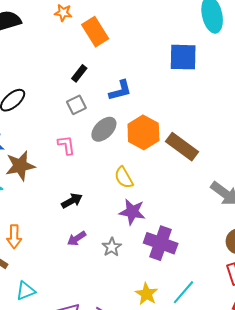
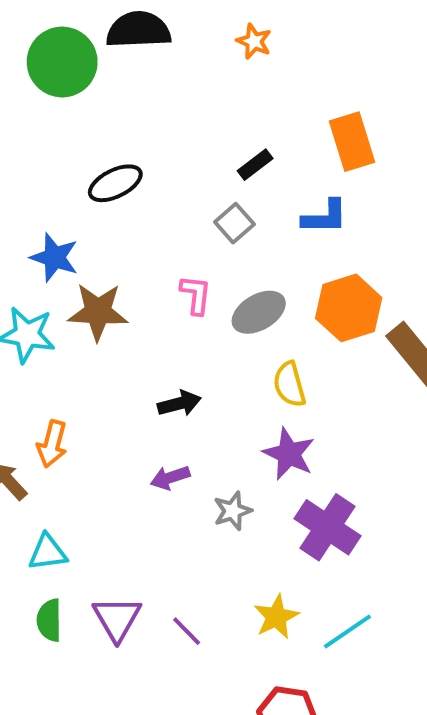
orange rectangle: (95, 32) -> (352, 142), moved
gray square: (76, 105) -> (234, 223), turned -30
gray ellipse: (104, 129) -> (259, 312), moved

